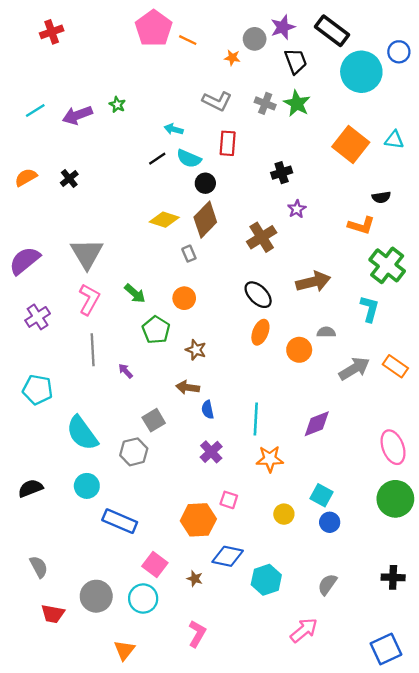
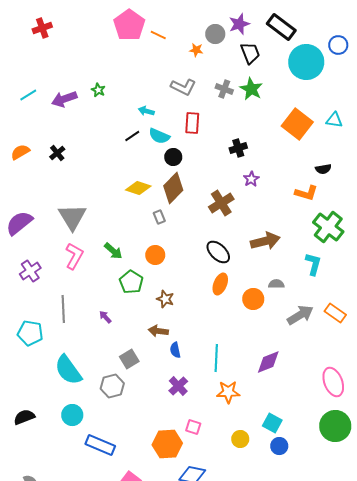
gray line: (93, 350) -> (63, 309), moved

